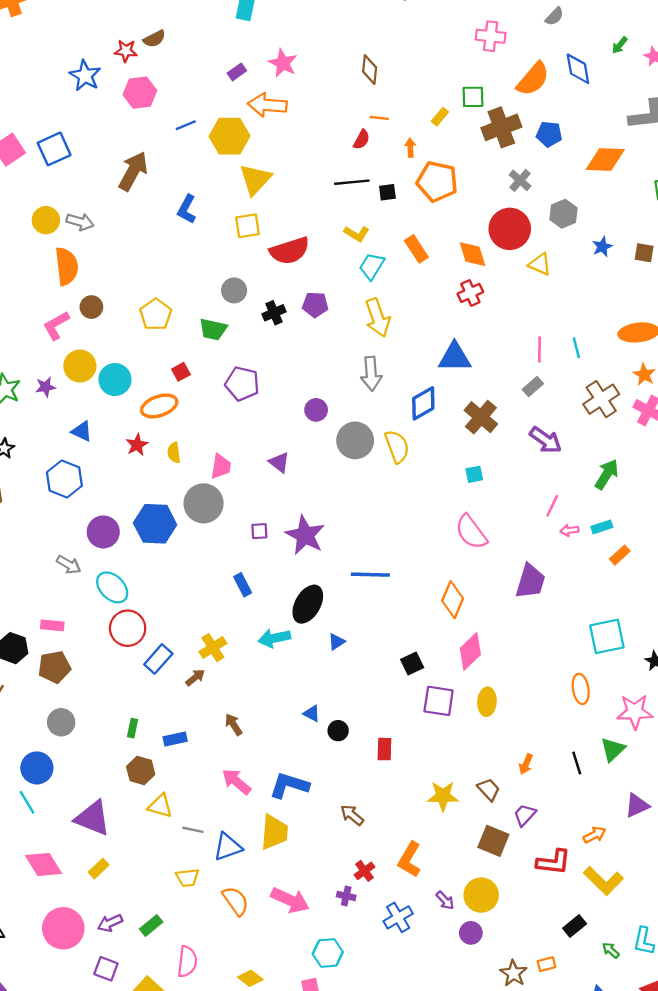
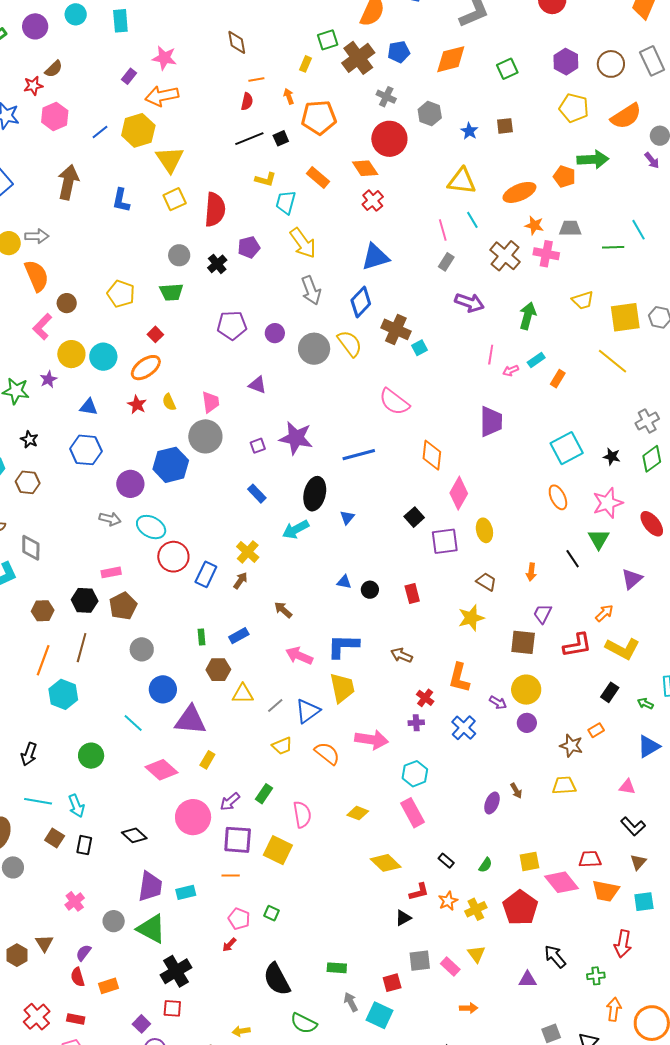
red semicircle: (290, 251) -> (215, 210), turned -52
yellow triangle: (540, 264) -> (462, 181), moved, size x1.4
purple pentagon: (242, 384) -> (232, 325), moved
brown cross: (481, 417) -> (396, 329), moved
pink semicircle: (471, 532) -> (394, 402), moved
blue circle: (37, 768) -> (163, 689), moved
brown trapezoid: (489, 789) -> (486, 582), moved
gray line: (193, 830) -> (275, 705), turned -36
purple square: (106, 969) -> (238, 840), size x1.4

